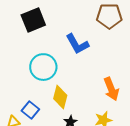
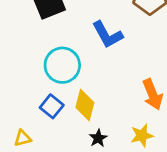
blue square: (30, 110) -> (52, 106), moved

